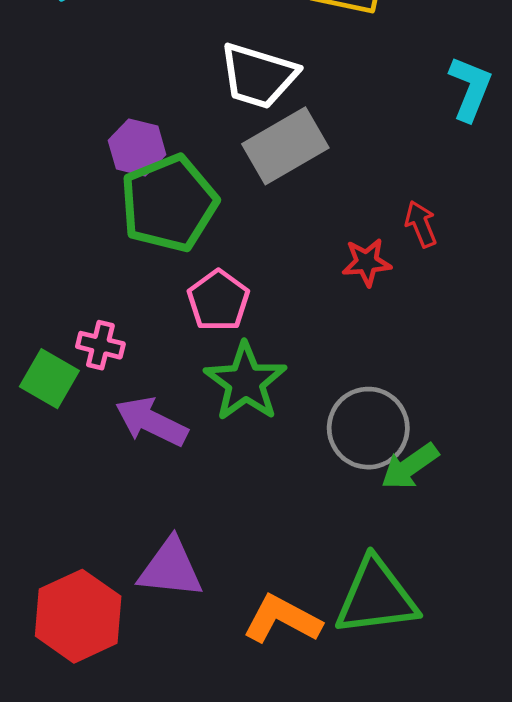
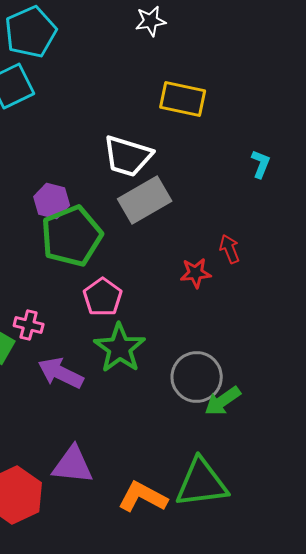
cyan L-shape: (470, 89) -> (261, 164), size x0.7

